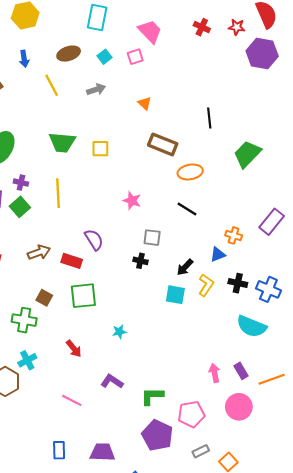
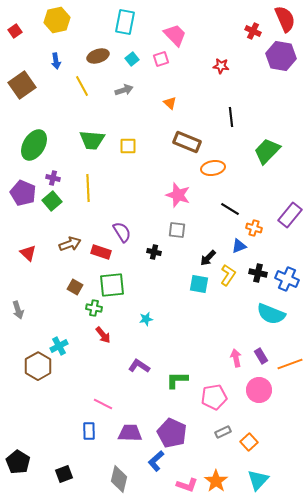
red cross: (202, 27) -> (253, 31), moved
red star: (237, 27) -> (221, 66), moved
pink star: (132, 201) -> (178, 195), moved, size x1.4
black line: (187, 209) -> (230, 209), moved
black cross: (140, 261) -> (154, 252), moved
green cross: (24, 320) -> (94, 308), moved, size x0.7
pink line: (72, 400) -> (103, 404), moved
purple pentagon: (157, 435) -> (172, 433), moved

